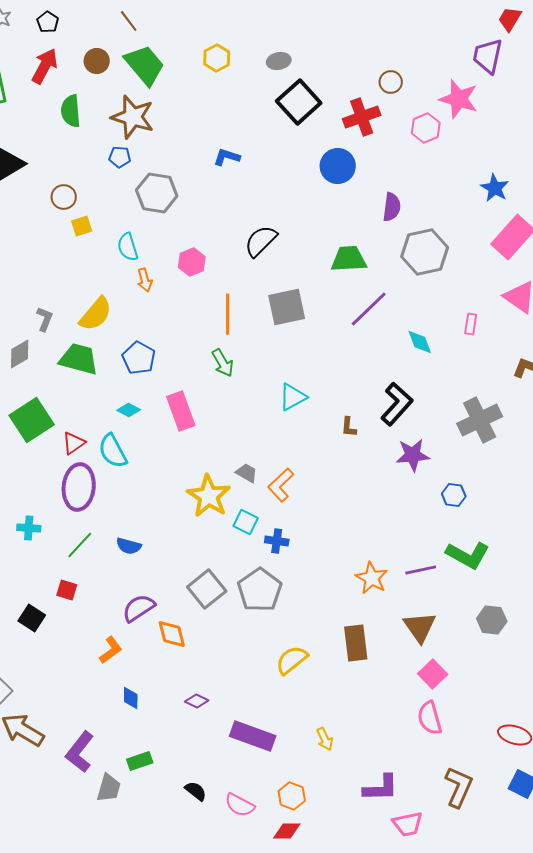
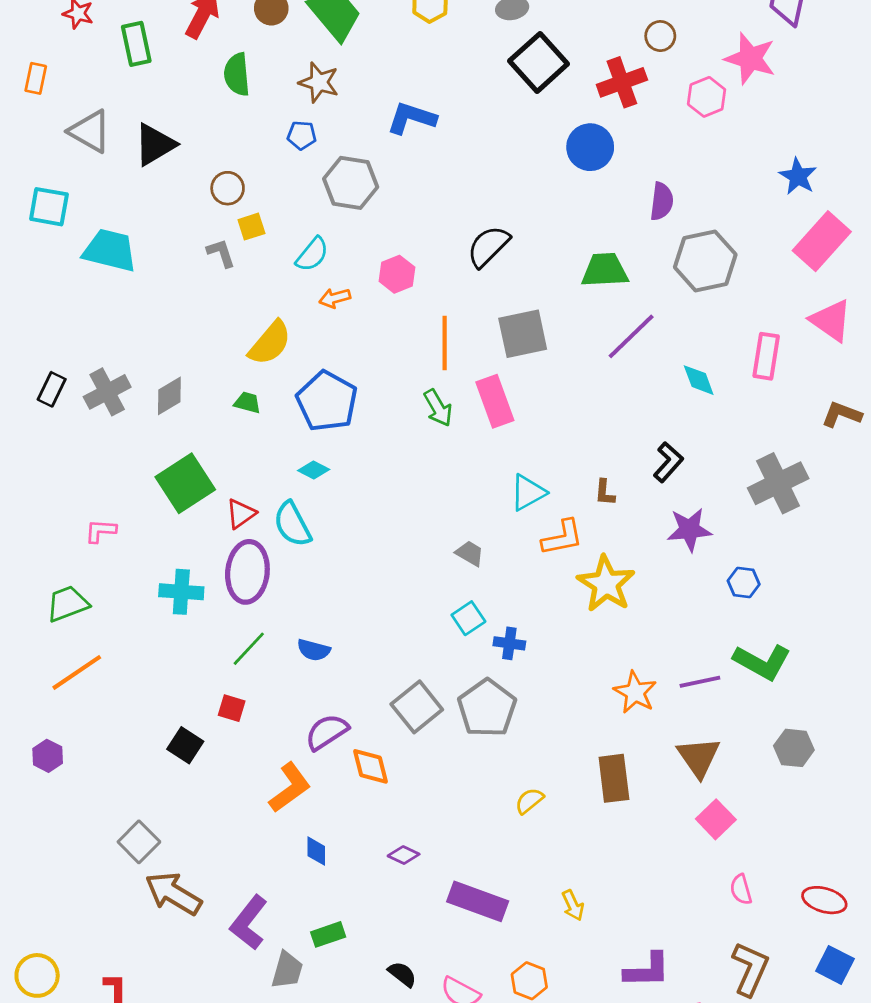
brown star: (133, 117) -> (319, 82), size x0.7
blue L-shape: (227, 157) -> (412, 118), moved, size x1.4
cyan semicircle: (128, 247) -> (312, 254), turned -124
orange arrow: (145, 280) -> (335, 298), turned 90
gray L-shape: (45, 319) -> (221, 253), moved, turned -40
pink rectangle: (471, 324) -> (766, 356), size x1.6
blue pentagon: (139, 358) -> (327, 401), size x1.4
green trapezoid: (79, 359) -> (247, 403), size x0.5
cyan triangle: (293, 397) -> (528, 493), moved
black L-shape: (397, 404) -> (668, 462), size x0.7
pink rectangle: (181, 411) -> (495, 401), moved
orange L-shape: (281, 485) -> (562, 538), moved, turned -148
yellow star: (209, 496) -> (606, 584), moved
cyan square: (246, 522) -> (468, 618), turned 30
cyan cross: (29, 528) -> (181, 592), moved, size x1.4
orange L-shape: (111, 650) -> (290, 788), size x1.4
yellow semicircle: (292, 660) -> (529, 801), size x0.7
pink semicircle: (430, 718) -> (741, 889), moved, size x0.7

